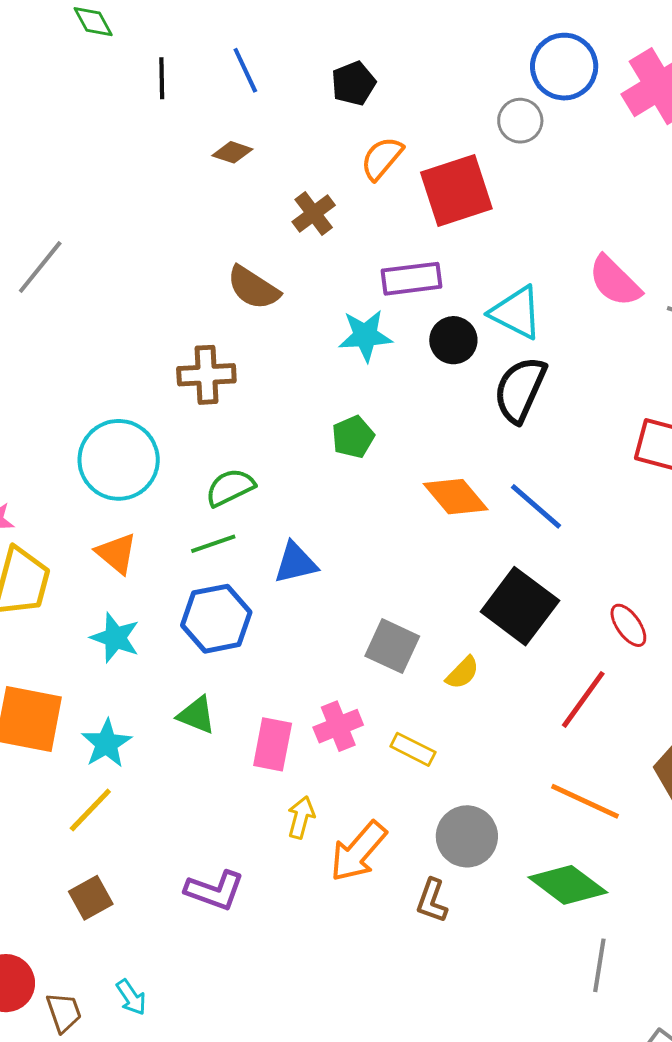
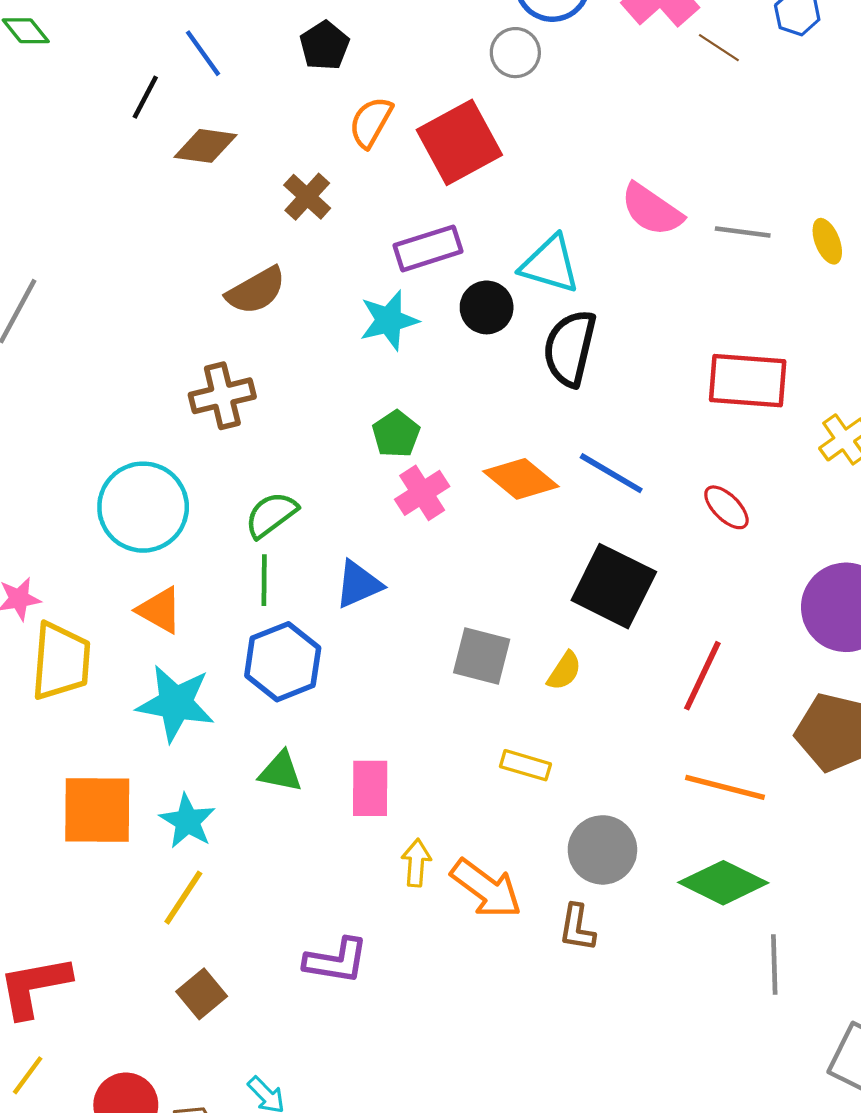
black line: (162, 78) -> (145, 97), moved, turned 39
brown diamond: (232, 152) -> (205, 146), size x1.4
brown semicircle: (253, 288) -> (256, 291), turned -52
green line: (213, 544) -> (264, 580), turned -60
red ellipse: (628, 625) -> (726, 507), moved
cyan star: (115, 638) -> (176, 703), size x1.4
pink cross: (338, 726) -> (422, 493), moved
orange arrow: (358, 851) -> (486, 889), turned -84

